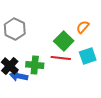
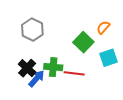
red line: (61, 58) -> (74, 73), moved
blue arrow: (19, 76) -> (36, 79), turned 120

